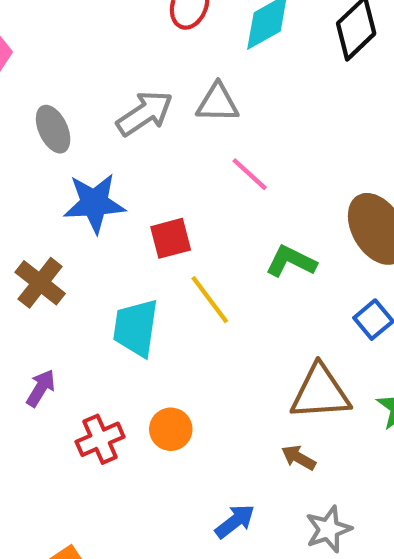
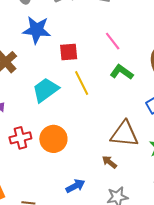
pink line: (250, 174) -> (113, 41), moved
cyan trapezoid: (136, 328) -> (46, 90), turned 36
orange circle: (171, 429) -> (53, 139), size x1.4

